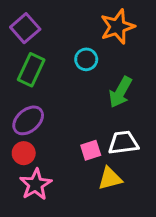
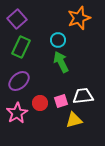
green arrow: (120, 92) -> (61, 62), moved, turned 125
red circle: (24, 153) -> (40, 103), moved
pink star: (36, 184) -> (17, 113), moved

